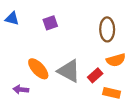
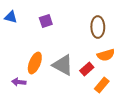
orange ellipse: (38, 69) -> (35, 63), turned 65
orange rectangle: (112, 93) -> (102, 85), turned -63

